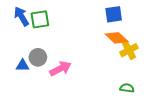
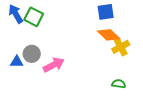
green square: (40, 19) -> (34, 17), turned 36

